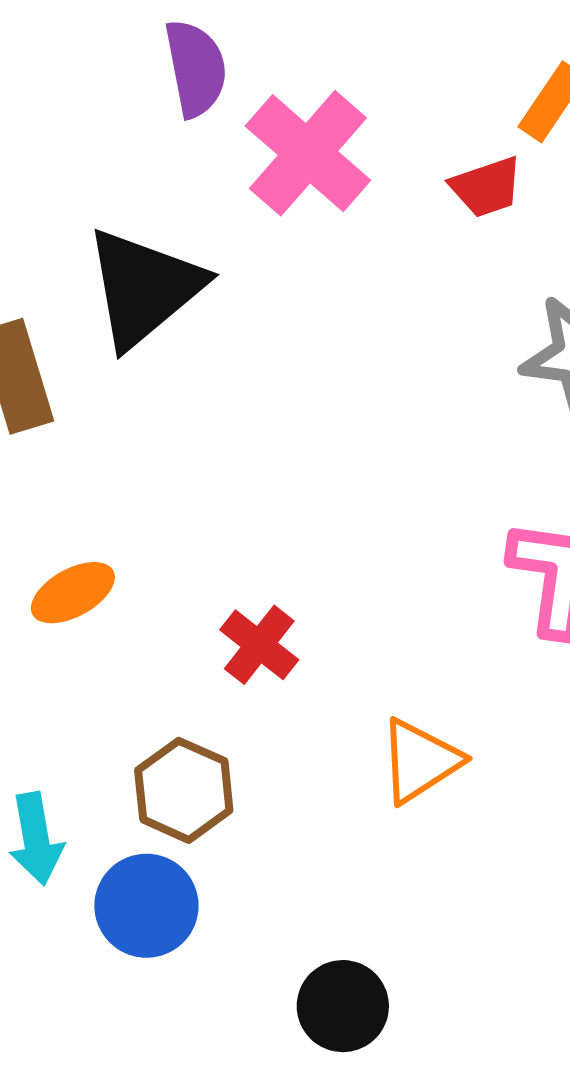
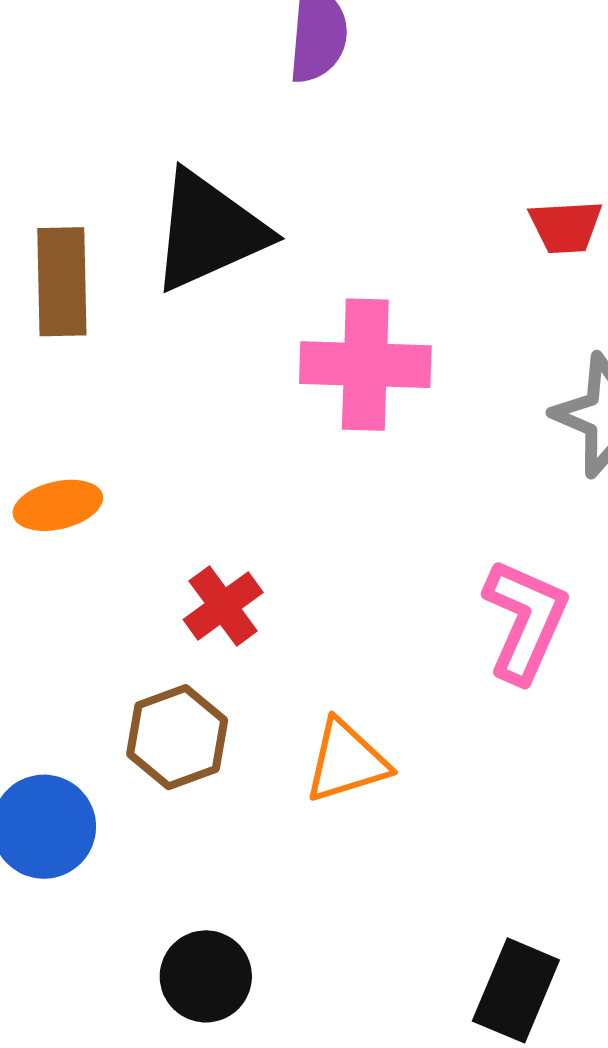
pink cross: (308, 153) -> (365, 365), moved, turned 35
brown hexagon: (184, 790) -> (177, 737), moved

